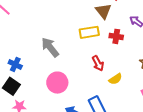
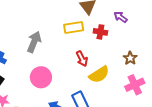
gray arrow: (50, 47) -> (34, 42), turned 60
yellow semicircle: (115, 79) -> (99, 74), size x1.5

